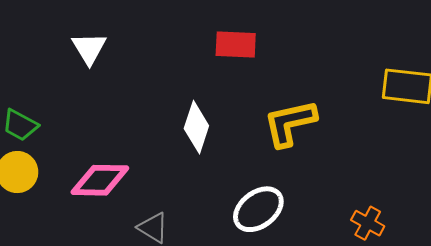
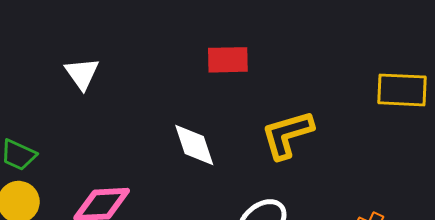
white diamond: (196, 127) -> (194, 145), turned -33

